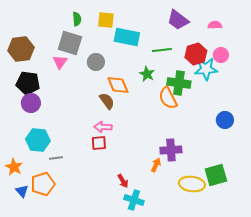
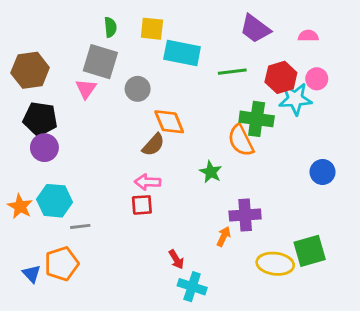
green star: (147, 74) -> (211, 172), moved
brown semicircle: (107, 101) -> (153, 145), turned 78
orange star: (14, 167) -> (20, 206), moved

